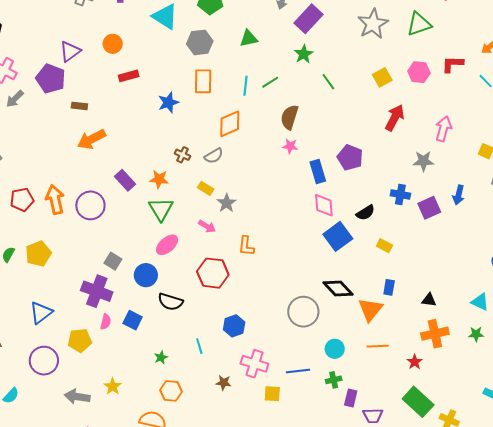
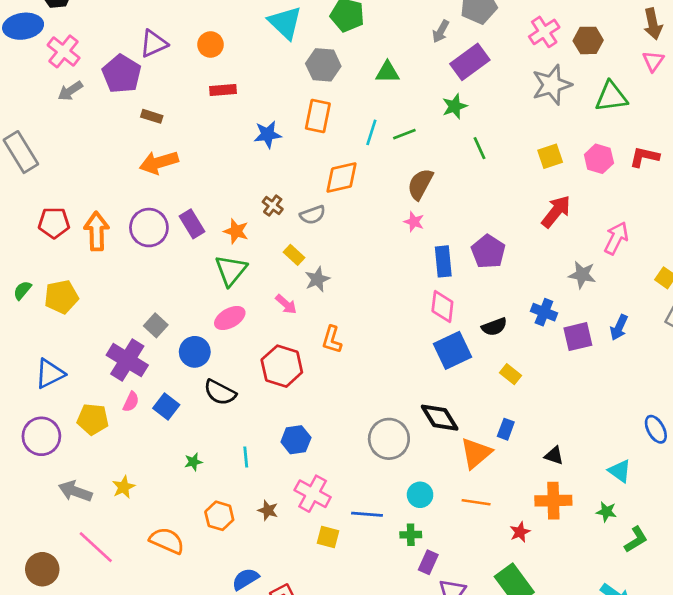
purple circle: (90, 205) -> (149, 228), moved
orange hexagon: (171, 391) -> (219, 516), moved

